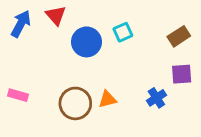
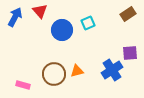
brown rectangle: (179, 36) -> (128, 14), moved
pink rectangle: (18, 95) -> (23, 85), moved
blue cross: (156, 98) -> (112, 70), size x1.5

